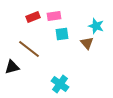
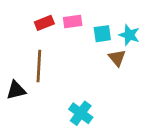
cyan square: (62, 34) -> (102, 34), moved
brown line: (29, 49) -> (39, 66), turned 55

